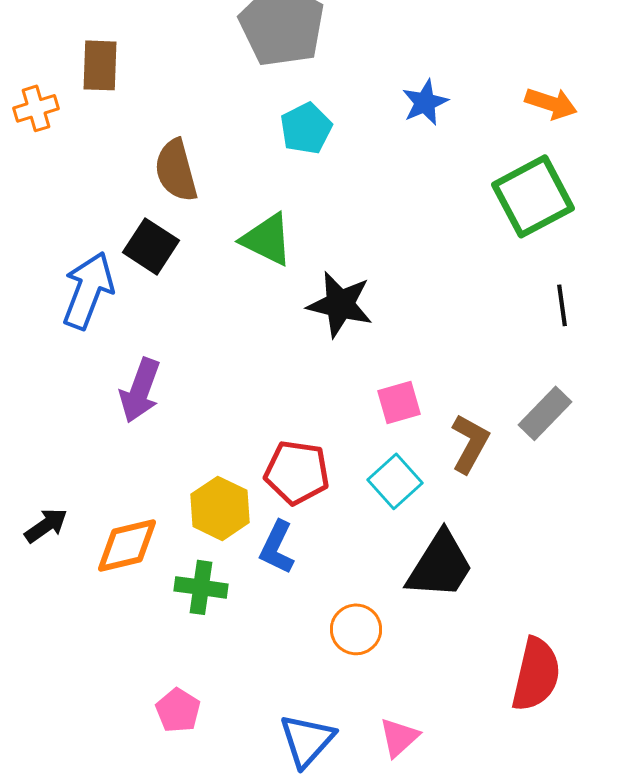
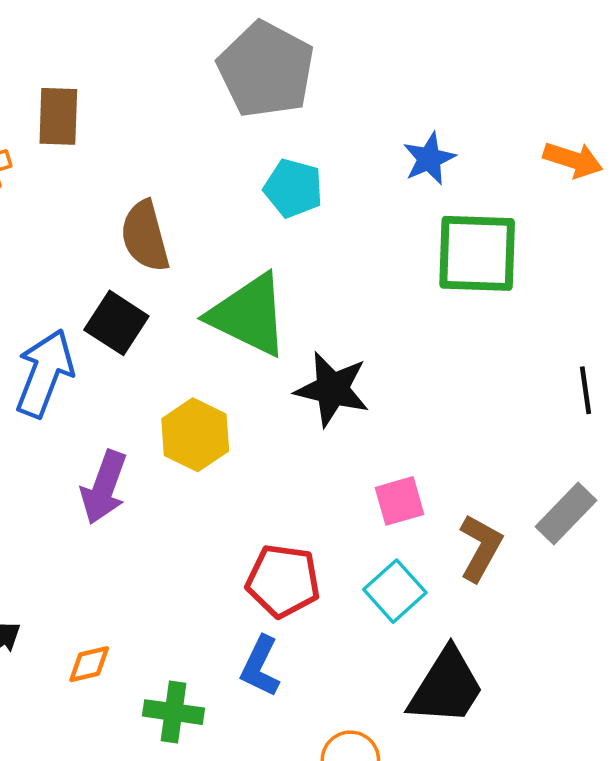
cyan pentagon: (306, 128) -> (293, 188), turned -30
green square: (533, 196) -> (477, 253), moved, turned 30
green triangle: (267, 239) -> (249, 315), size x1.4
yellow hexagon: (220, 508) -> (195, 435), moved
orange diamond: (127, 545) -> (89, 664), size x0.6

